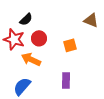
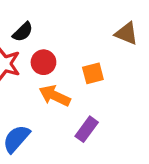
orange arrow: (31, 59) -> (55, 96), moved
purple rectangle: (66, 80) -> (87, 129), turned 35

